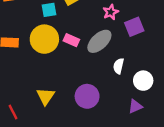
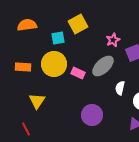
pink rectangle: (71, 40) -> (78, 73), moved
yellow triangle: (46, 96) -> (37, 101), moved

